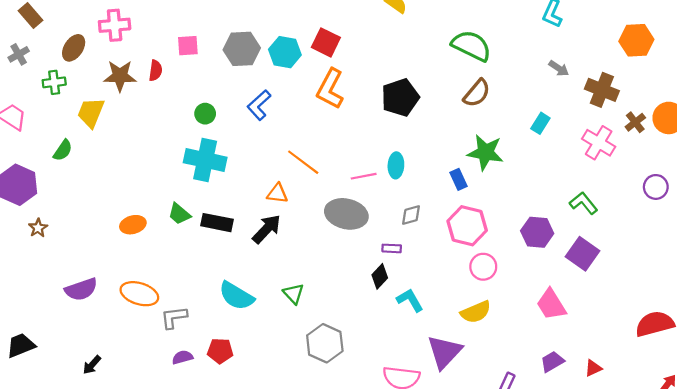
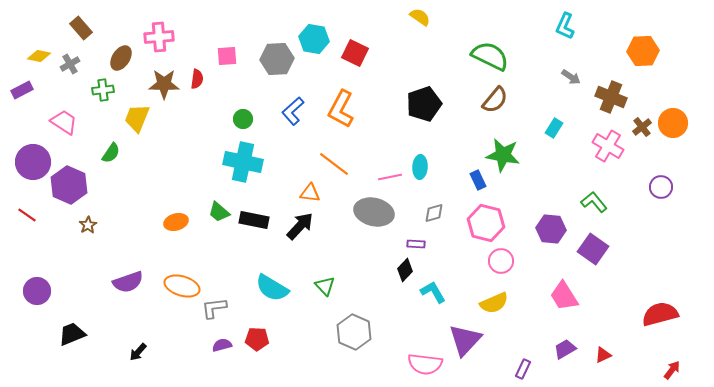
cyan hexagon: (285, 52) -> (314, 39), moved
orange L-shape: (330, 89) -> (341, 109), moved

